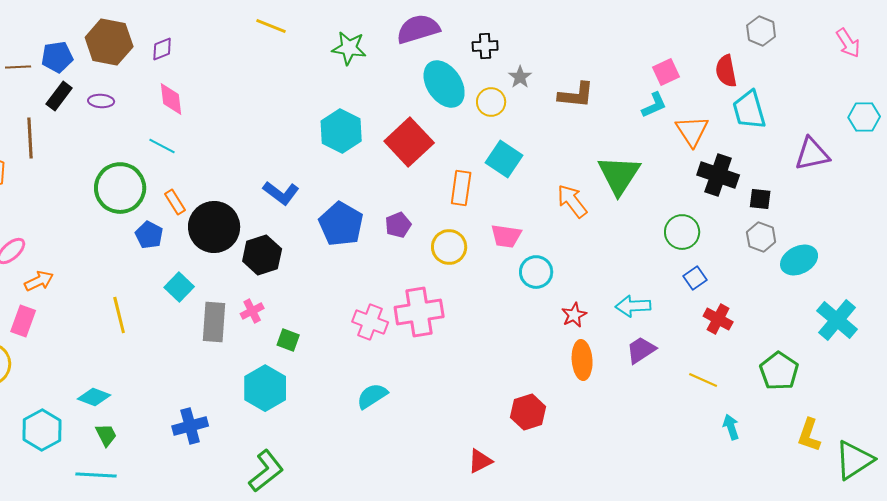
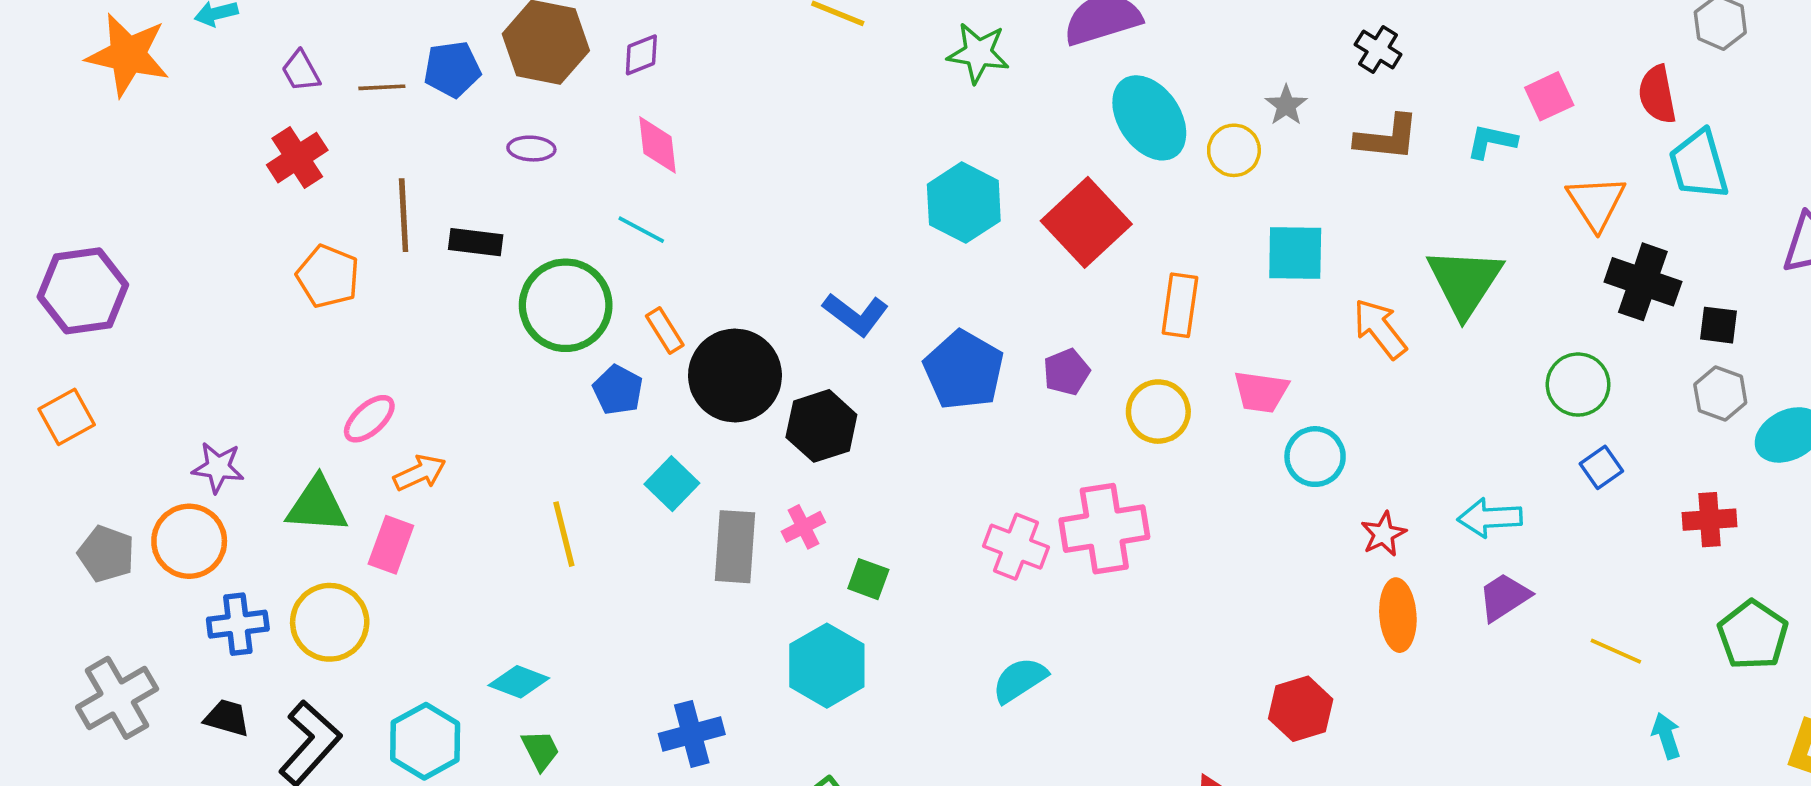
black cross: (485, 46) -> (1378, 49), moved, turned 35
black rectangle: (59, 96) -> (476, 242), moved, turned 60
cyan L-shape: (654, 105) -> (1492, 141), moved, turned -144
cyan square: (504, 159) -> (1295, 253), moved, turned -33
red cross: (718, 319) -> (1710, 520), moved, turned -32

